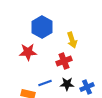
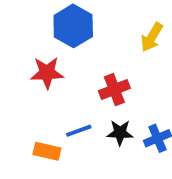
yellow arrow: (72, 40) -> (152, 37), moved, turned 49

